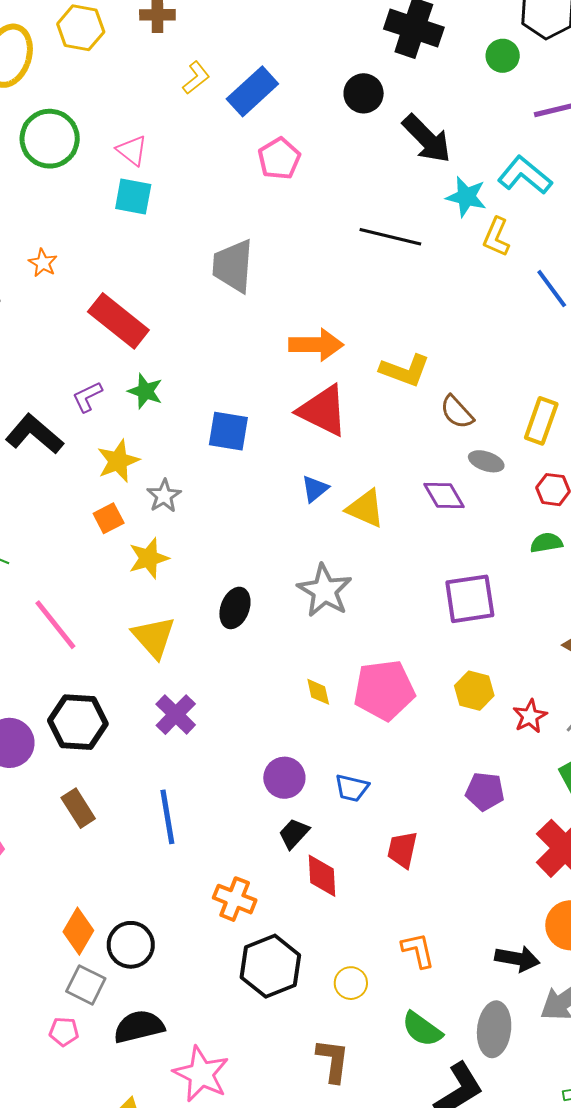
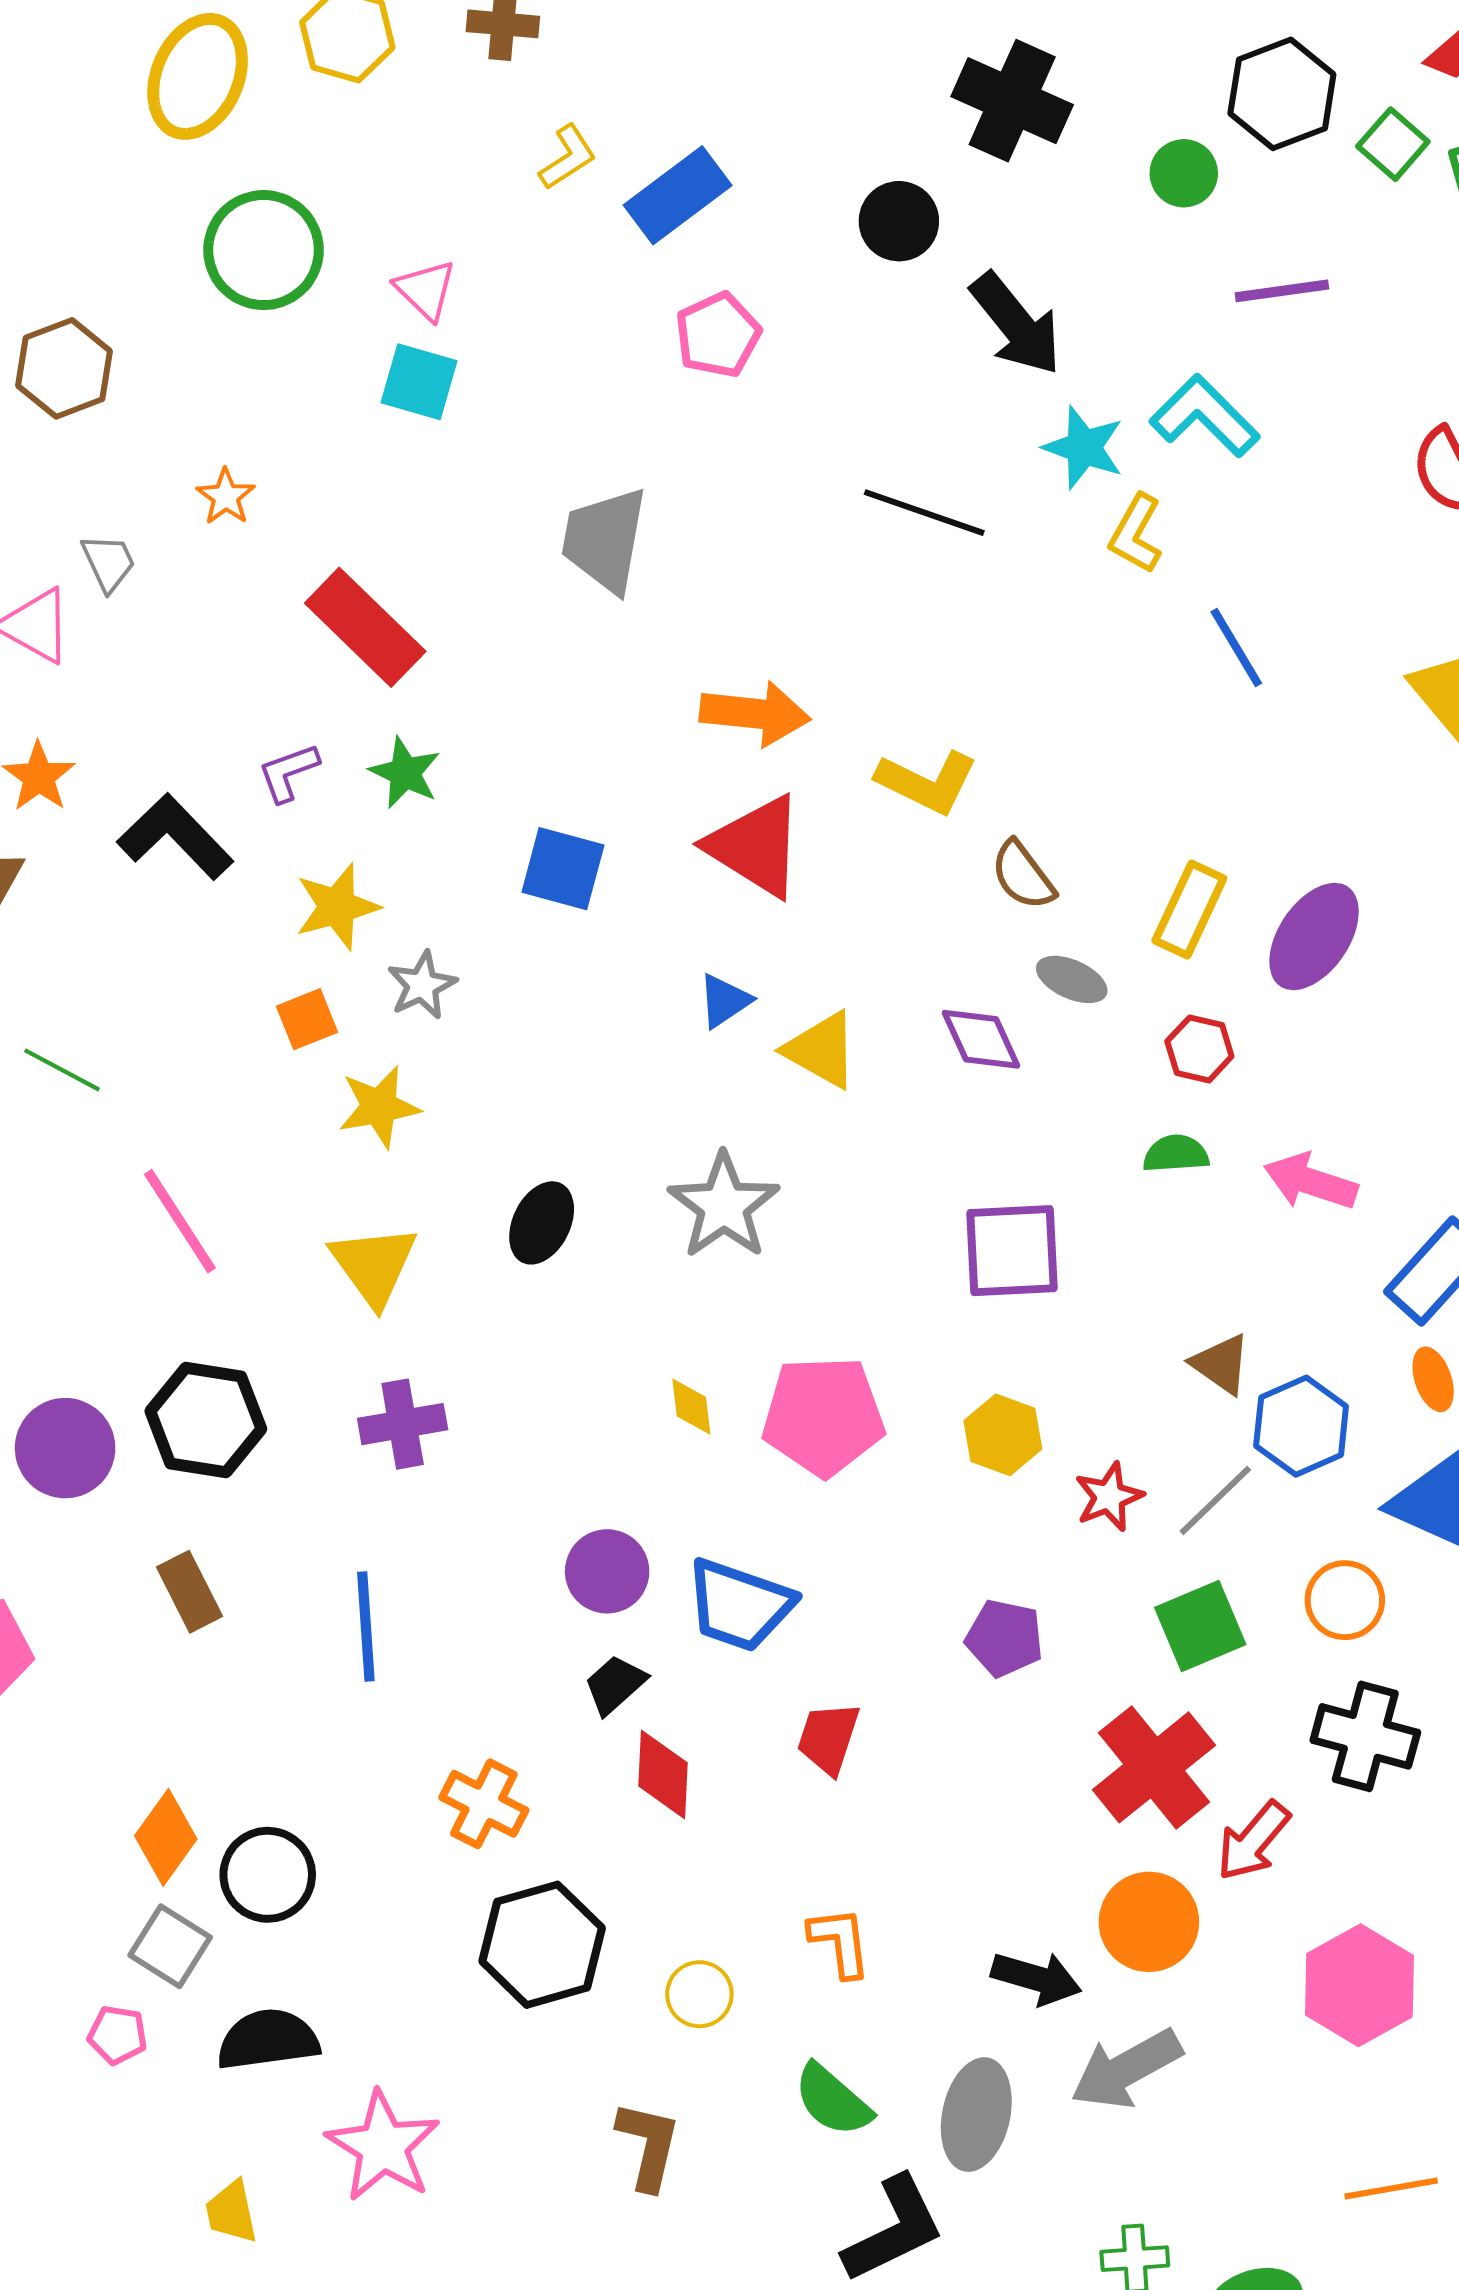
purple cross: (176, 715) -> (403, 1424), turned 30
blue trapezoid: (352, 788) -> (739, 1605), size x1.6

